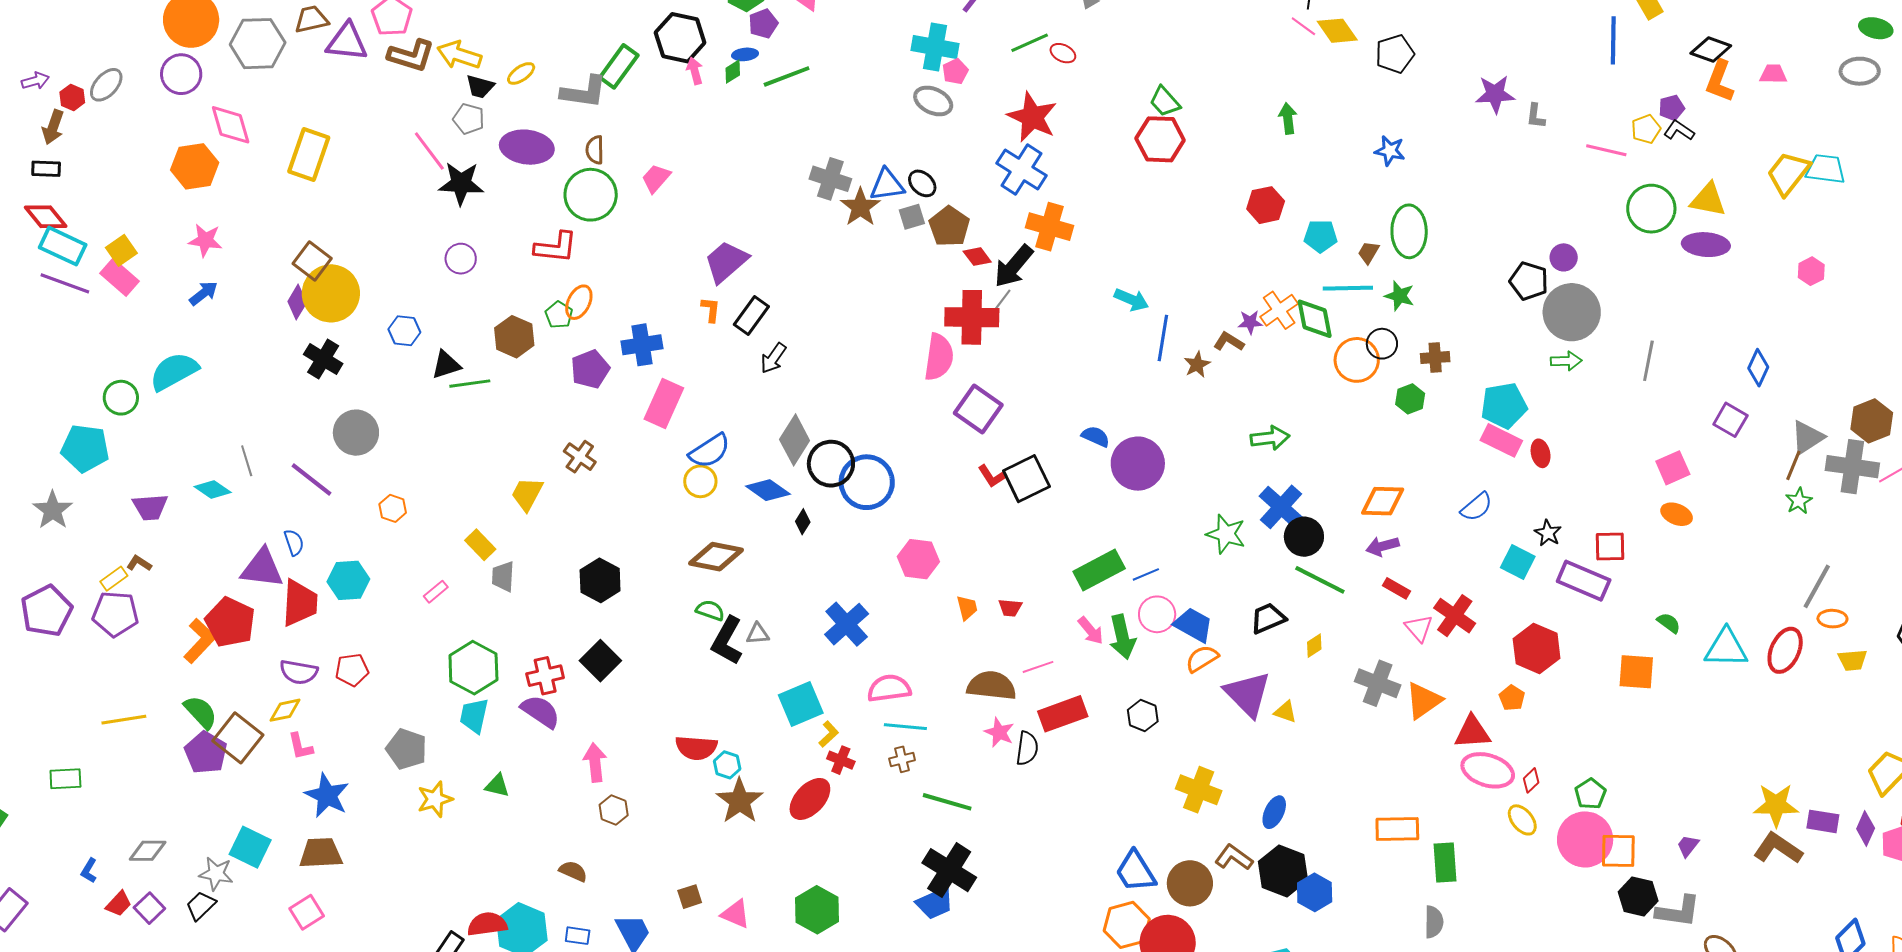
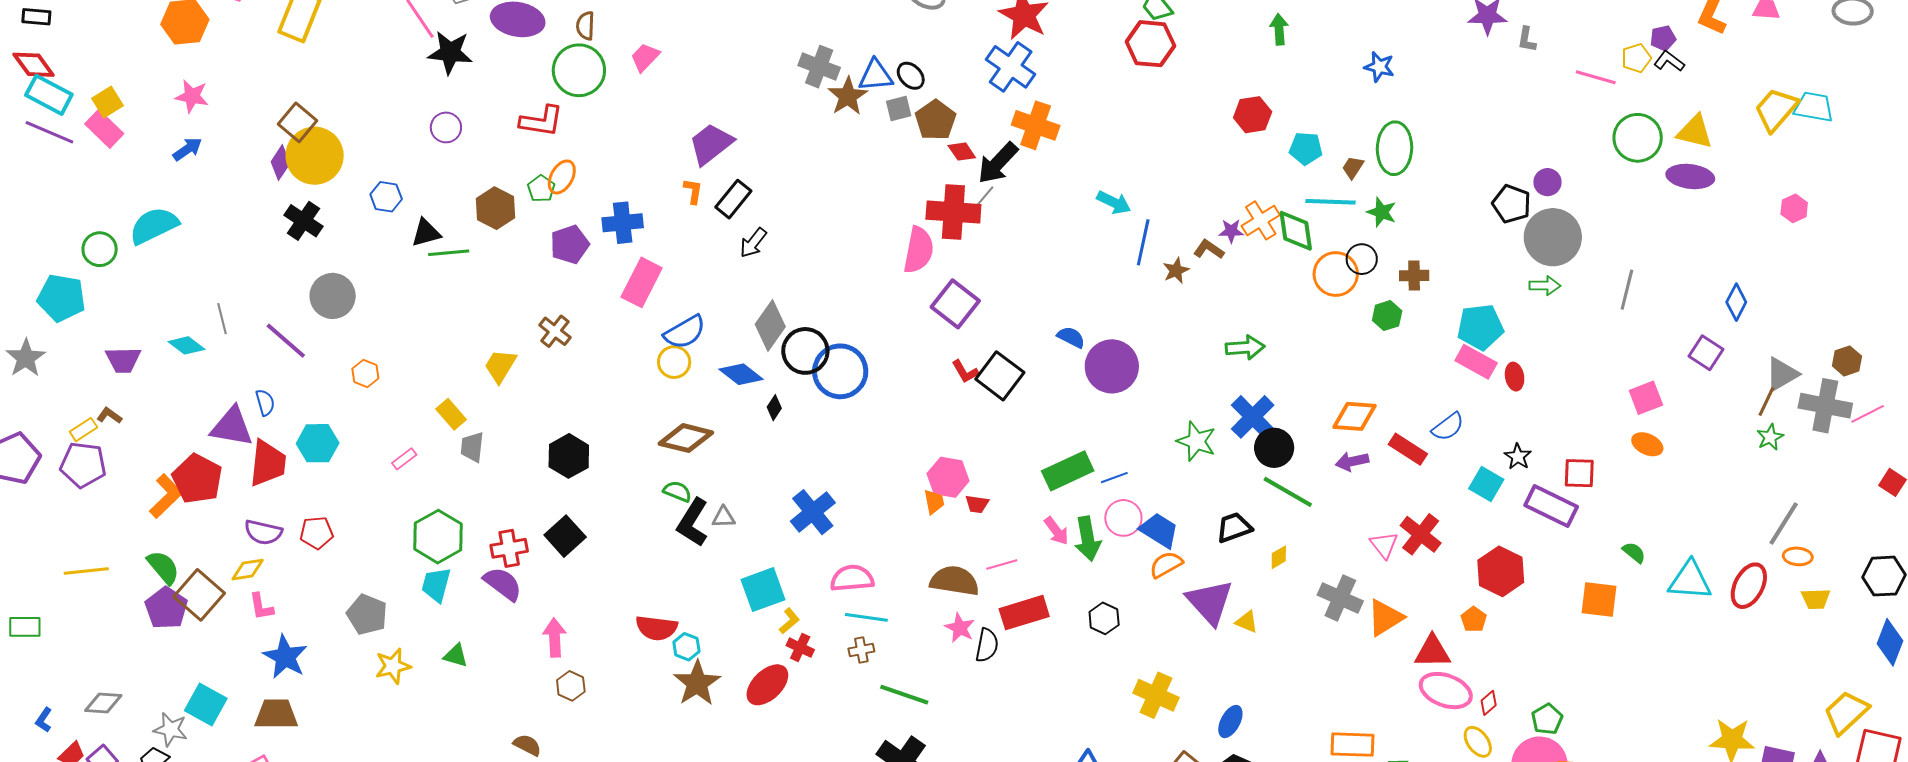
brown hexagon: (1872, 421) -> (1847, 361), size x0.7
black square: (1026, 479) -> (1000, 376), turned -30
pink hexagon: (918, 559) -> (948, 477), moved
red rectangle: (1397, 588) -> (1408, 449), moved, size x1.4

